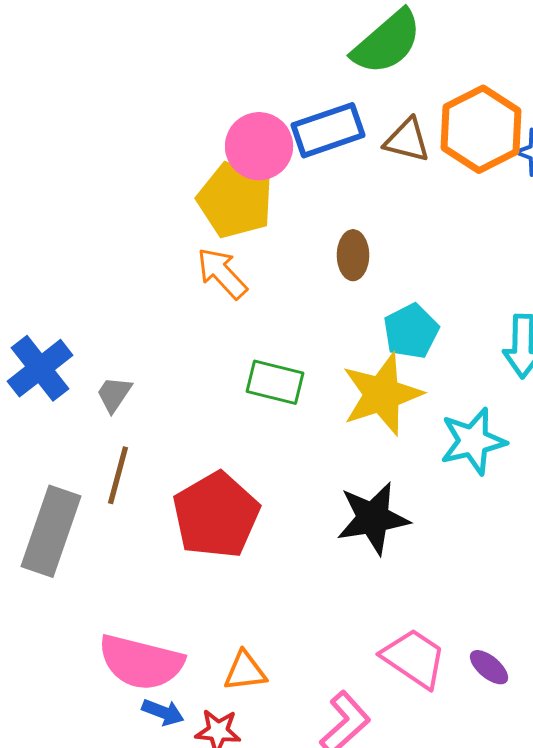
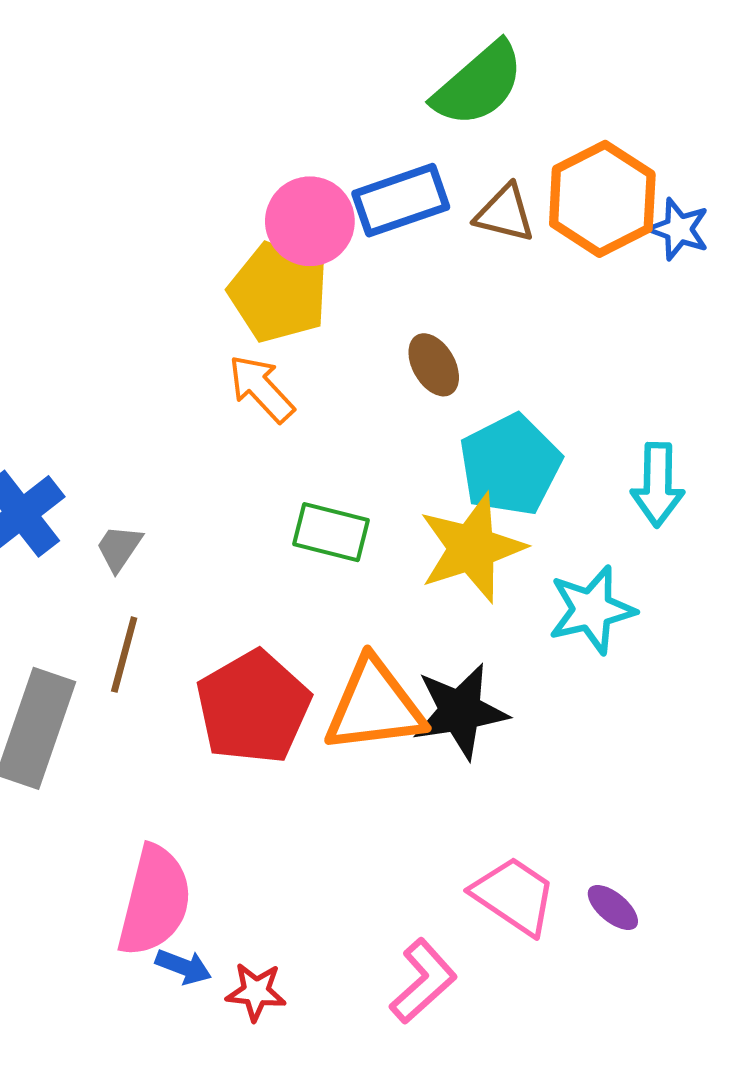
brown ellipse: (353, 255) -> (434, 365), turned -30
cyan pentagon: (411, 331) -> (510, 465), size x1.4
pink semicircle: (141, 662) -> (155, 901), turned -90
orange triangle: (245, 671) -> (374, 706), moved, size x1.8

